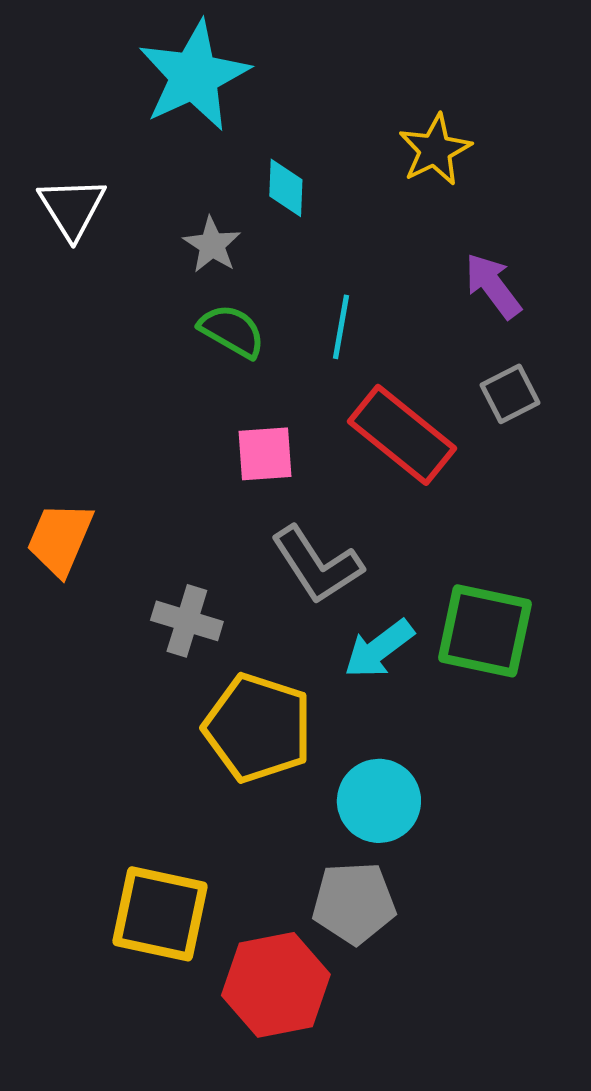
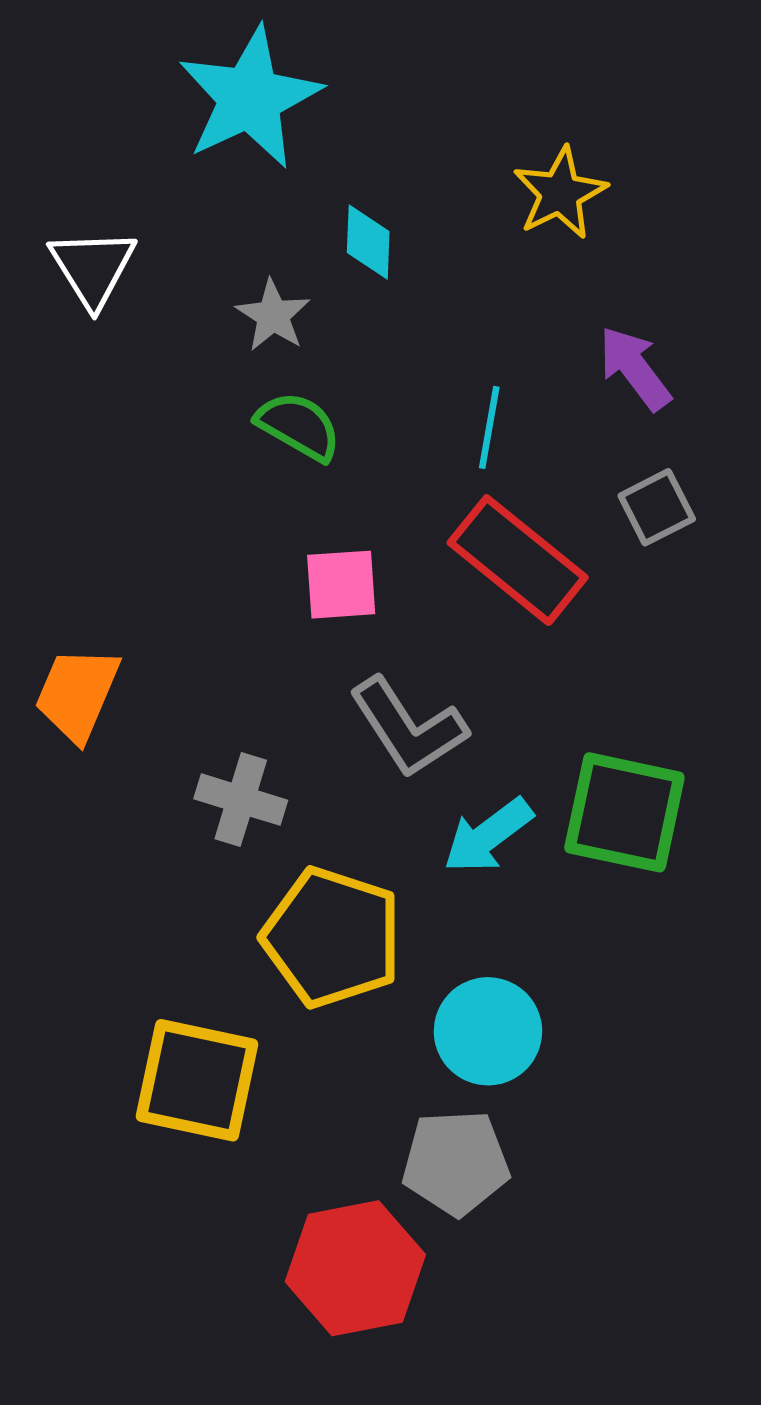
cyan line: (341, 327) -> (489, 427), moved
yellow square: (160, 914) -> (197, 1080), moved

